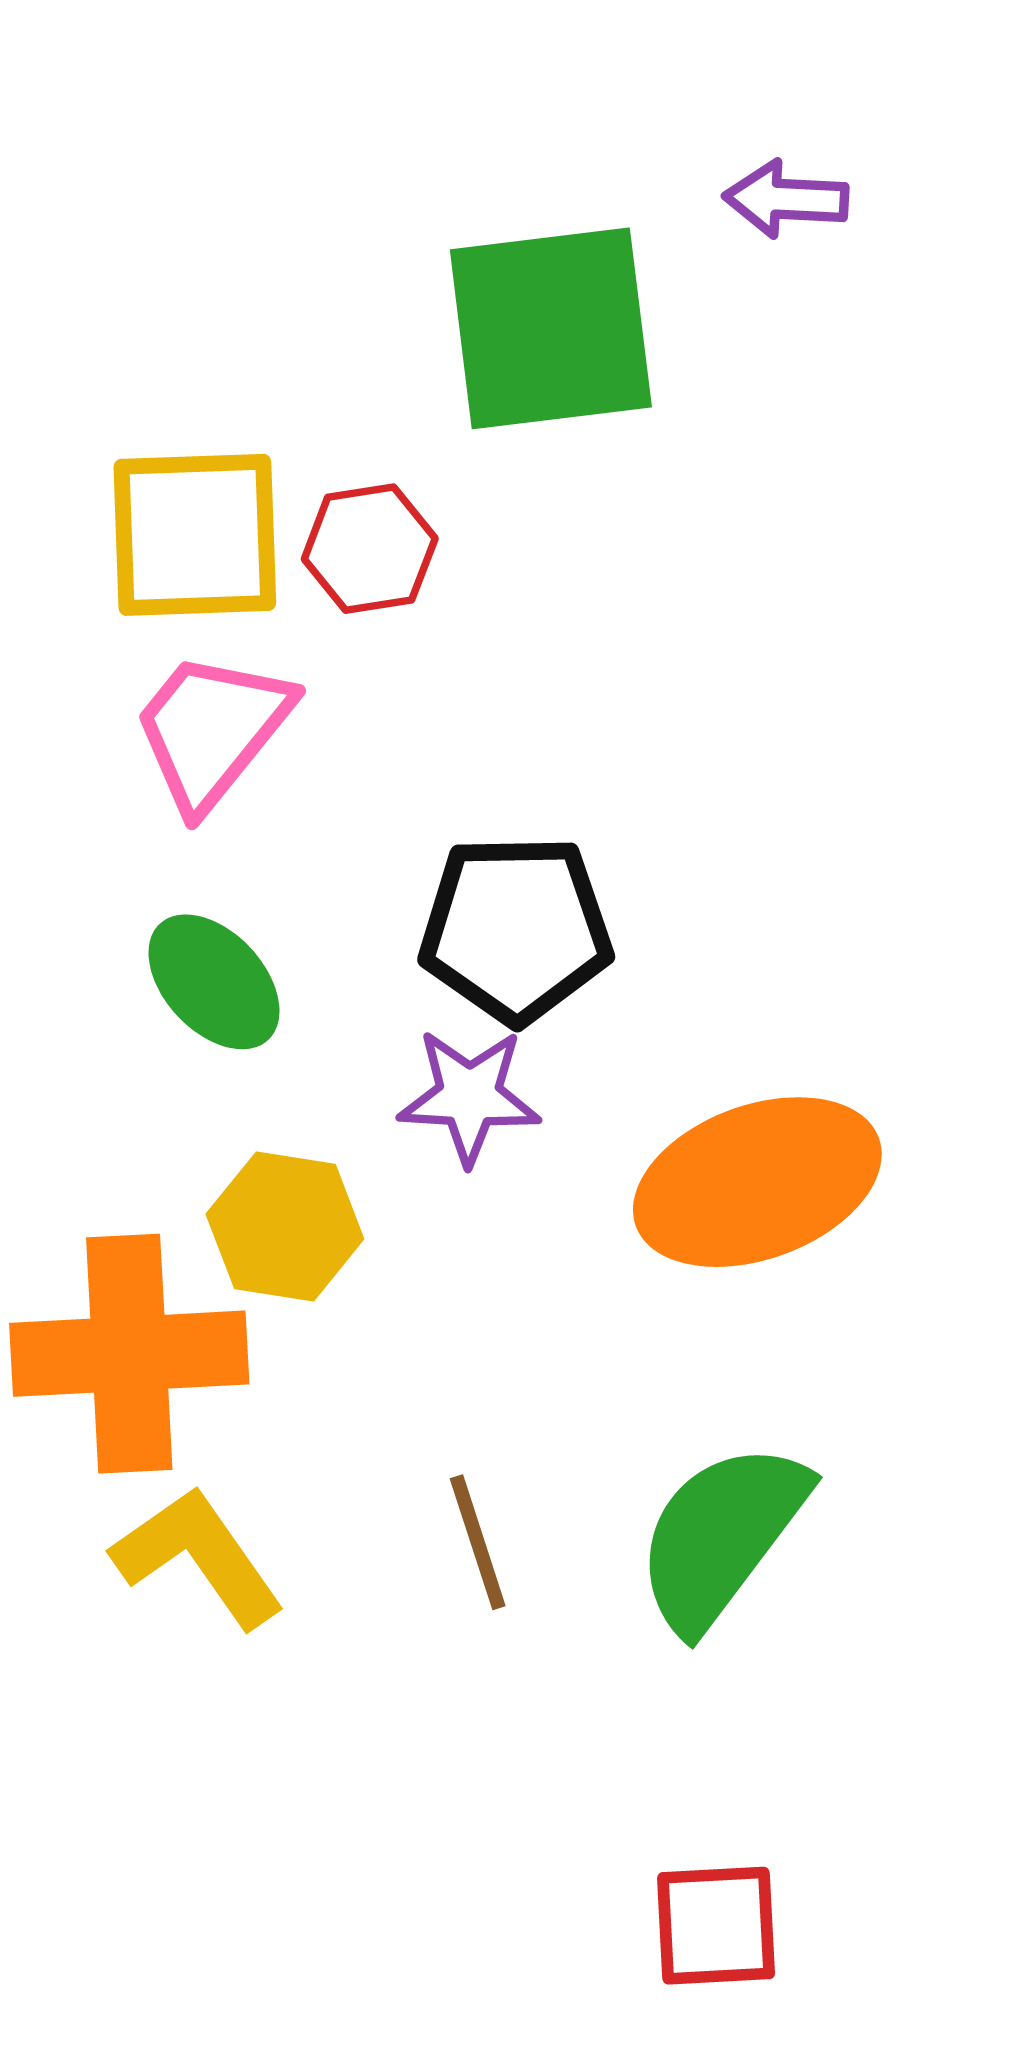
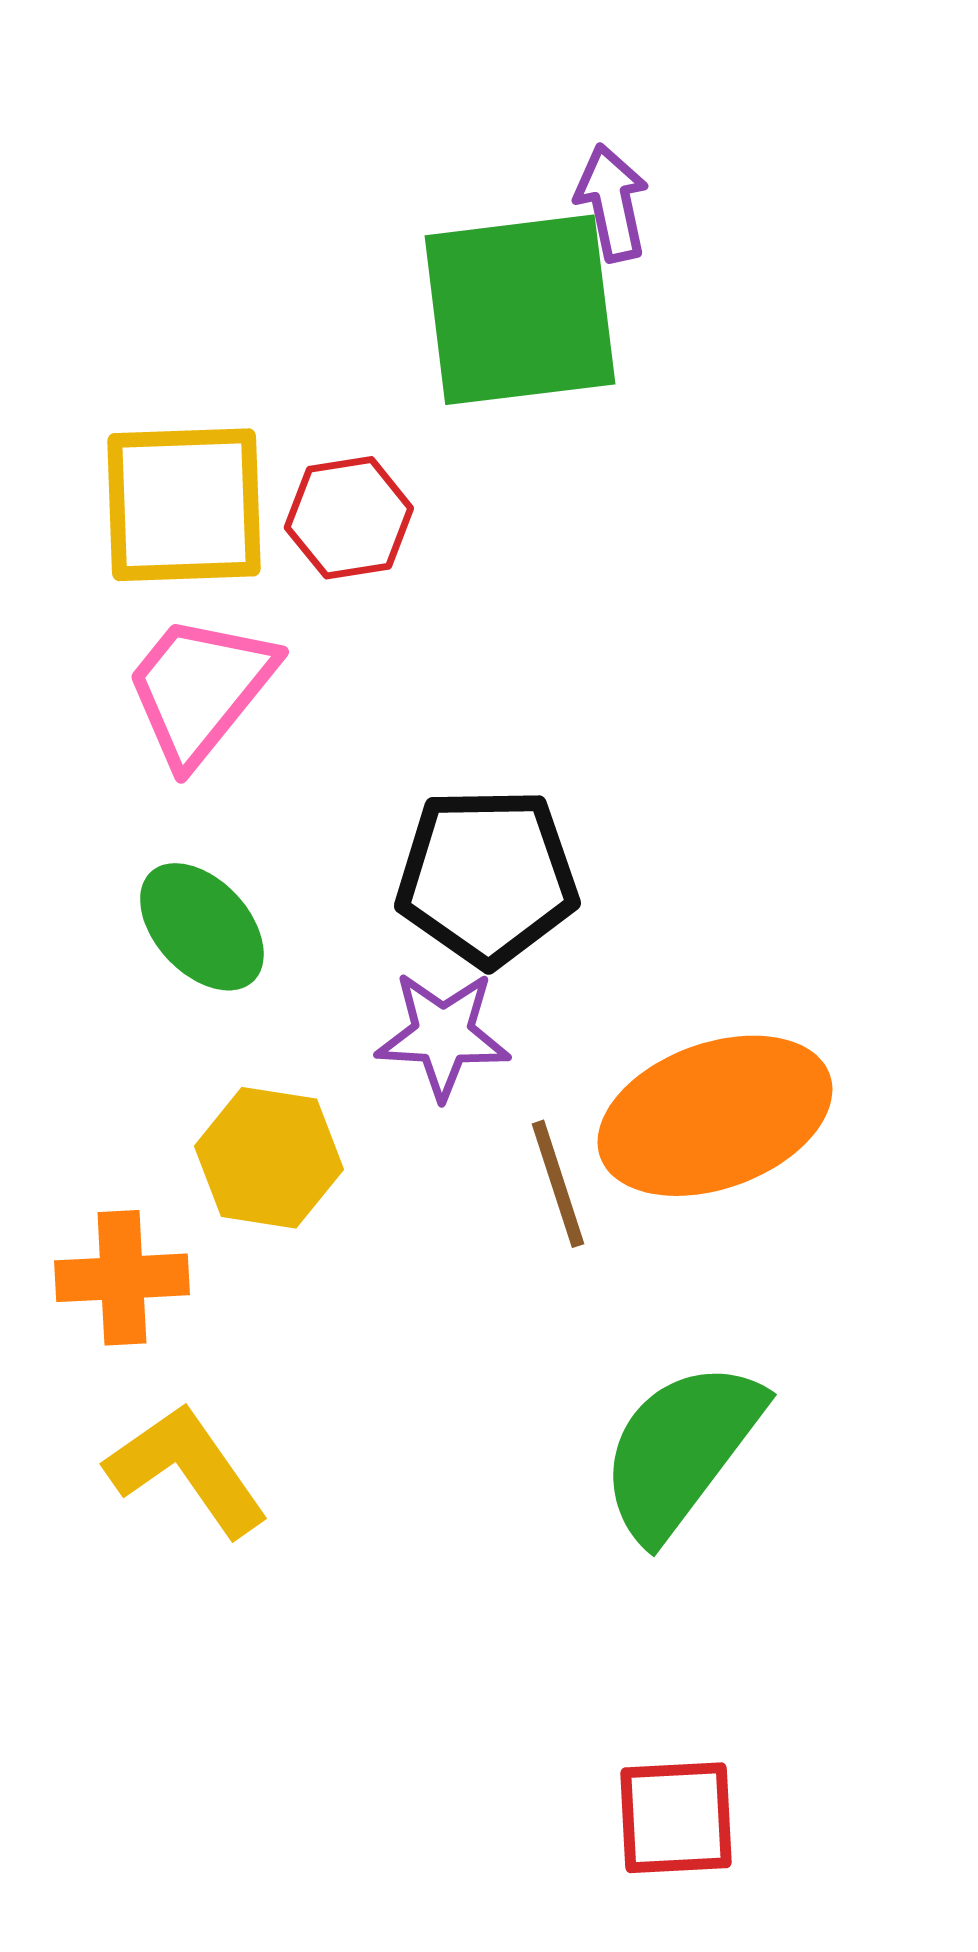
purple arrow: (786, 199) -> (612, 203), moved, turned 75
orange cross: (129, 1354) -> (122, 1278), size x0.6
brown line: (478, 1542) -> (558, 1184), moved

